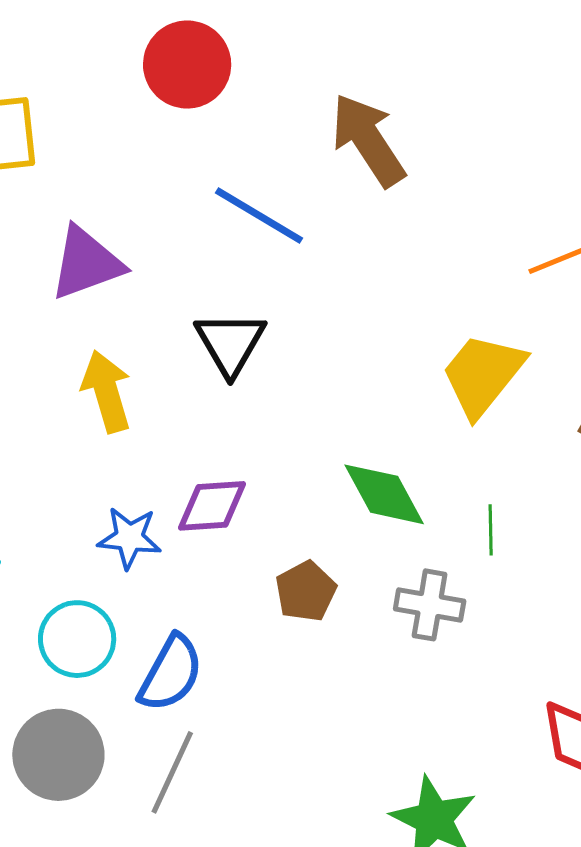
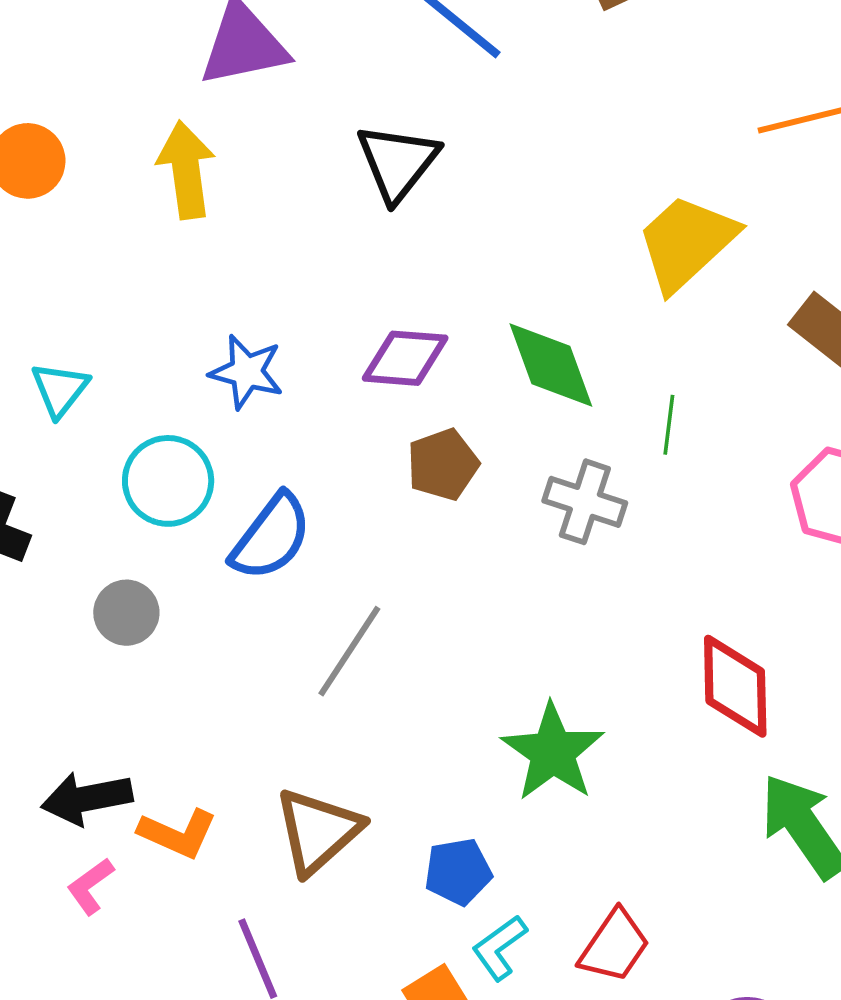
yellow arrow: (107, 391) -> (186, 170), moved
purple diamond: (212, 506) -> (405, 358), moved
gray circle: (58, 755) -> (126, 613), size x0.6
gray line: (172, 772) -> (349, 651), moved

